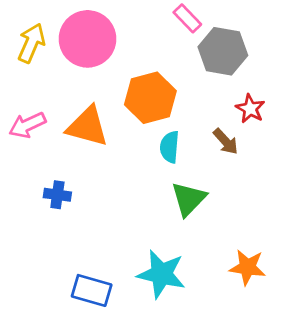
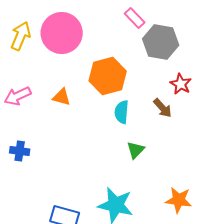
orange triangle: (88, 126) -> (62, 97), size x0.6
blue cross: (57, 195) -> (20, 151), moved
green triangle: (189, 199) -> (136, 150), size x0.7

